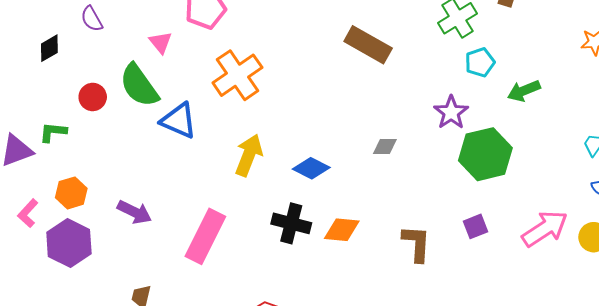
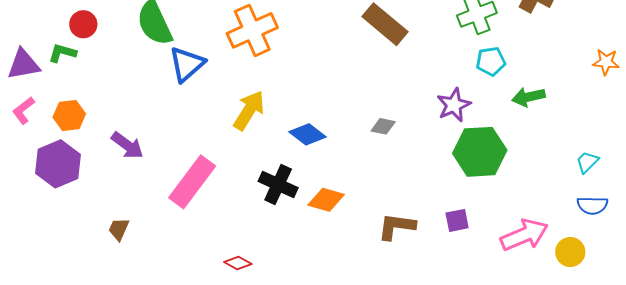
red circle: (93, 97) -> (83, 24), moved
blue triangle: (179, 121) -> (187, 64), turned 45
pink L-shape: (28, 213) -> (23, 110), moved
brown L-shape: (416, 243) -> (397, 226), turned -96

